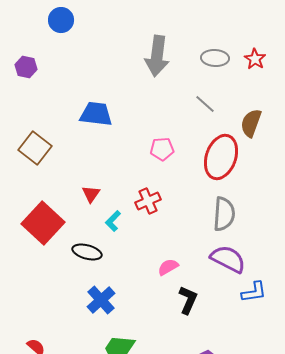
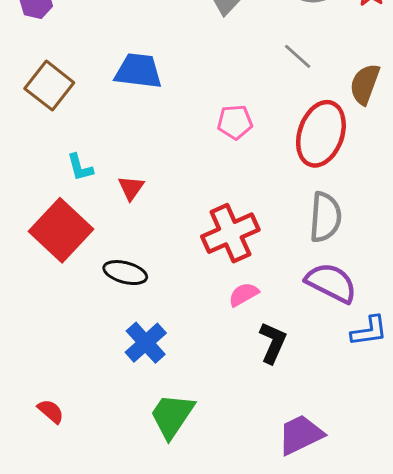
brown square: (35, 148) -> (49, 86), moved
red cross: (148, 201) -> (230, 233), moved, size x1.5
cyan L-shape: (113, 221) -> (80, 167), moved, turned -60

